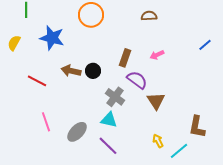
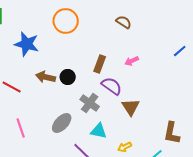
brown semicircle: (149, 16) -> (124, 22), turned 35
cyan triangle: (109, 120) -> (99, 131), moved
gray ellipse: (77, 132) -> (62, 123), moved
yellow arrow: (158, 141) -> (125, 147), moved, turned -88

